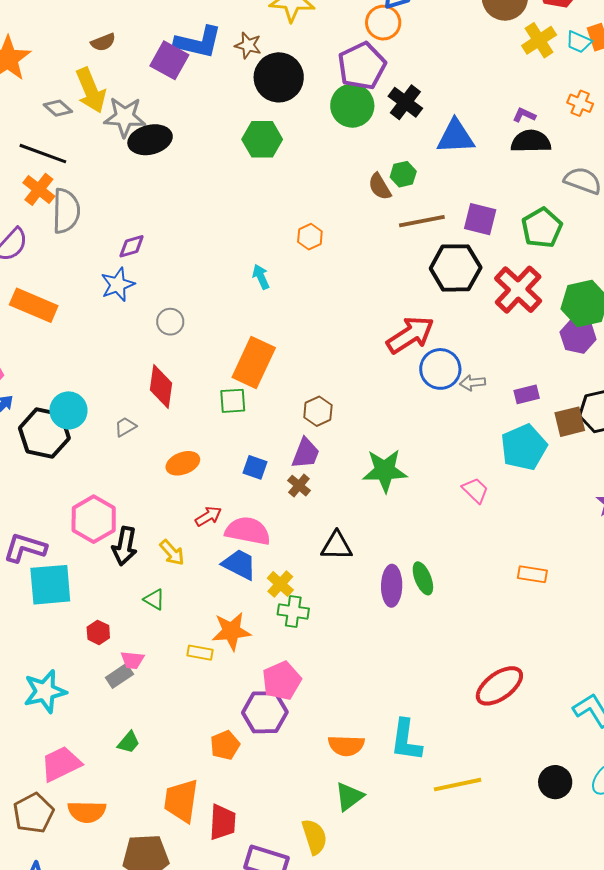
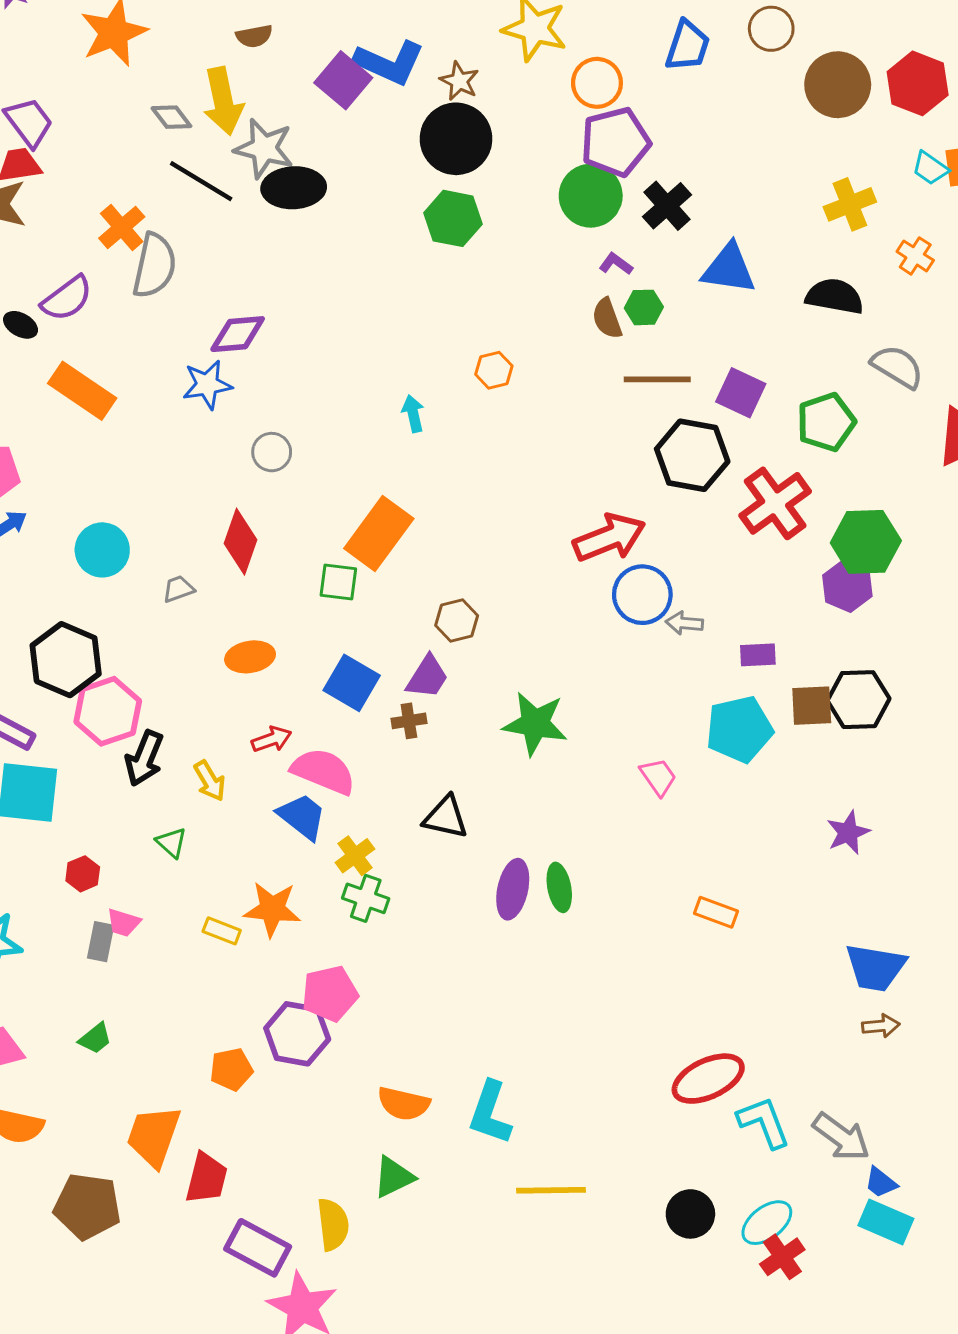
orange circle: (383, 23) -> (597, 83), moved
yellow cross: (539, 40) -> (850, 204), moved
black circle: (279, 77) -> (456, 139), moved
purple L-shape: (524, 115) -> (616, 264), moved
black line: (43, 154) -> (201, 181), moved
purple diamond: (132, 246) -> (238, 334), size x1.4
black hexagon: (44, 433) -> (66, 660), moved
blue square: (255, 467) -> (352, 683), size x1.5
brown cross: (299, 486) -> (409, 721), turned 30
gray rectangle: (119, 676) -> (101, 942), turned -56
red ellipse: (499, 686) -> (708, 1079), moved

